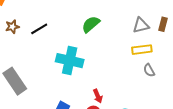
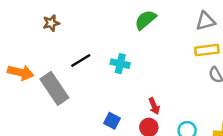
black line: (39, 29) -> (81, 60), moved
cyan cross: (70, 61) -> (120, 64), size x0.6

